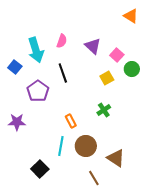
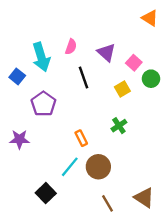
black line: (63, 73) -> (83, 78), moved
cyan line: (61, 146) -> (70, 167), turned 30
brown triangle: (116, 158) -> (144, 198), moved

